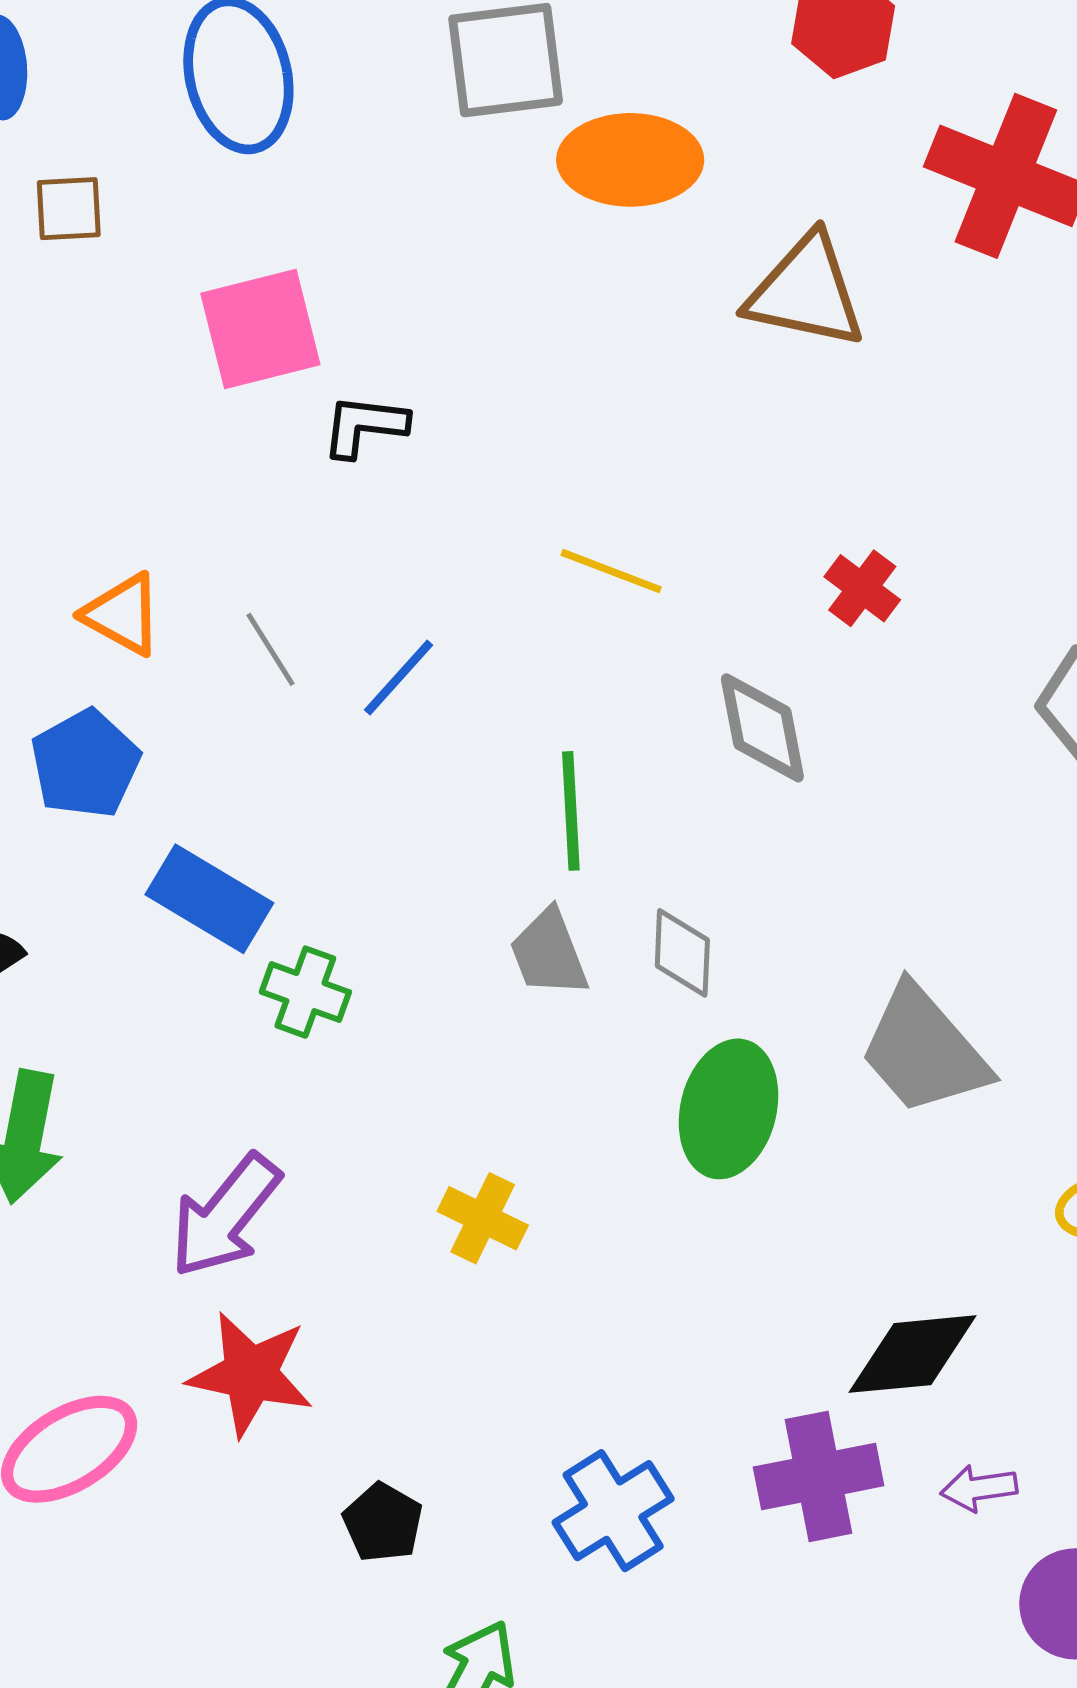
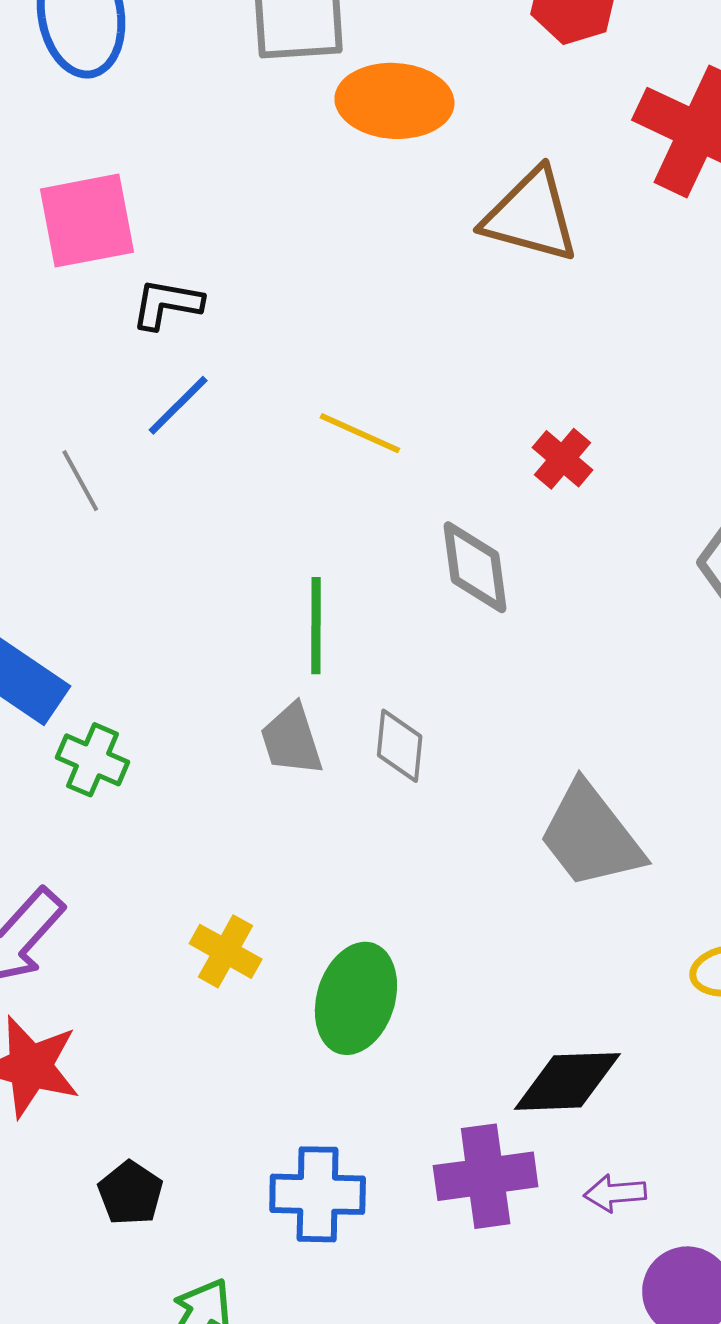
blue line: (399, 678) -> (178, 405), moved
green ellipse: (729, 1109) -> (356, 998), moved
blue cross: (613, 1511) -> (318, 1194), turned 30

